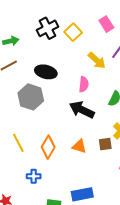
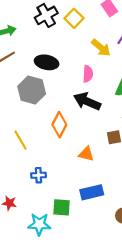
orange triangle: (79, 146) -> (86, 154), moved
orange diamond: (48, 147) -> (59, 125), moved

